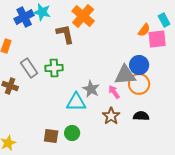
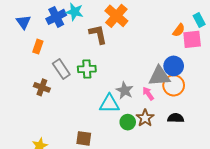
green circle: (72, 133) -> (128, 122), moved

